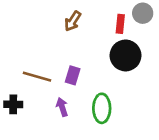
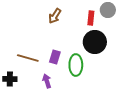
green ellipse: (102, 108) -> (76, 65), moved

